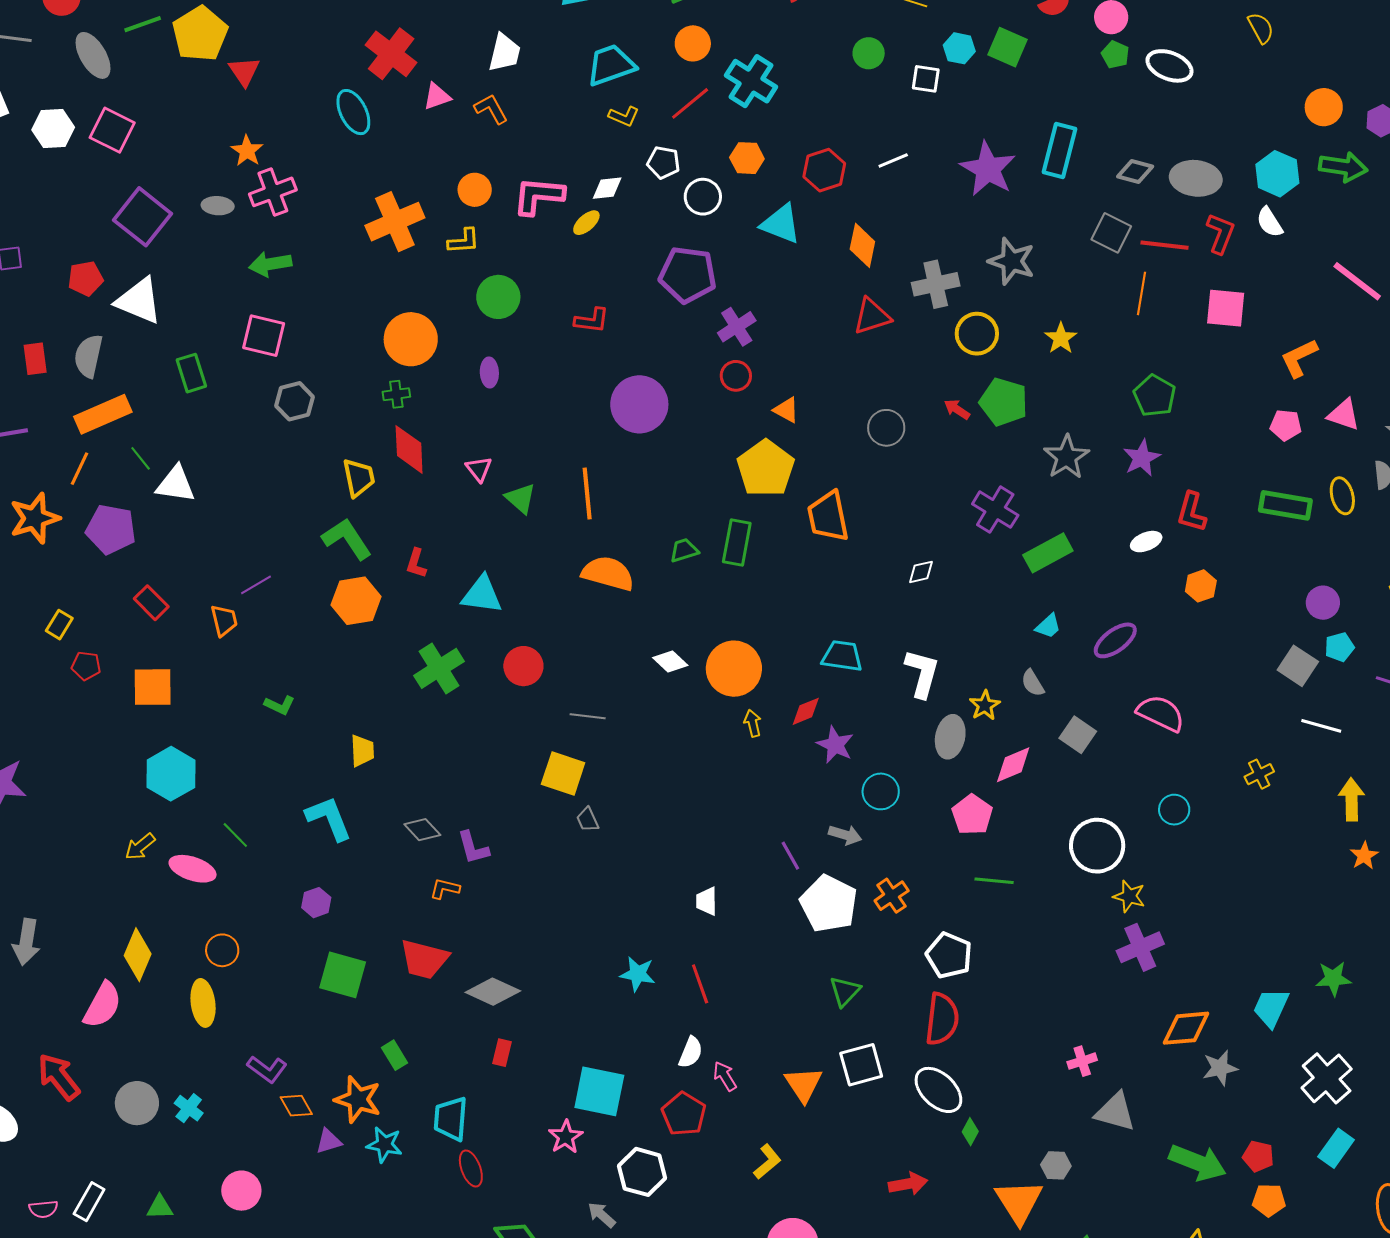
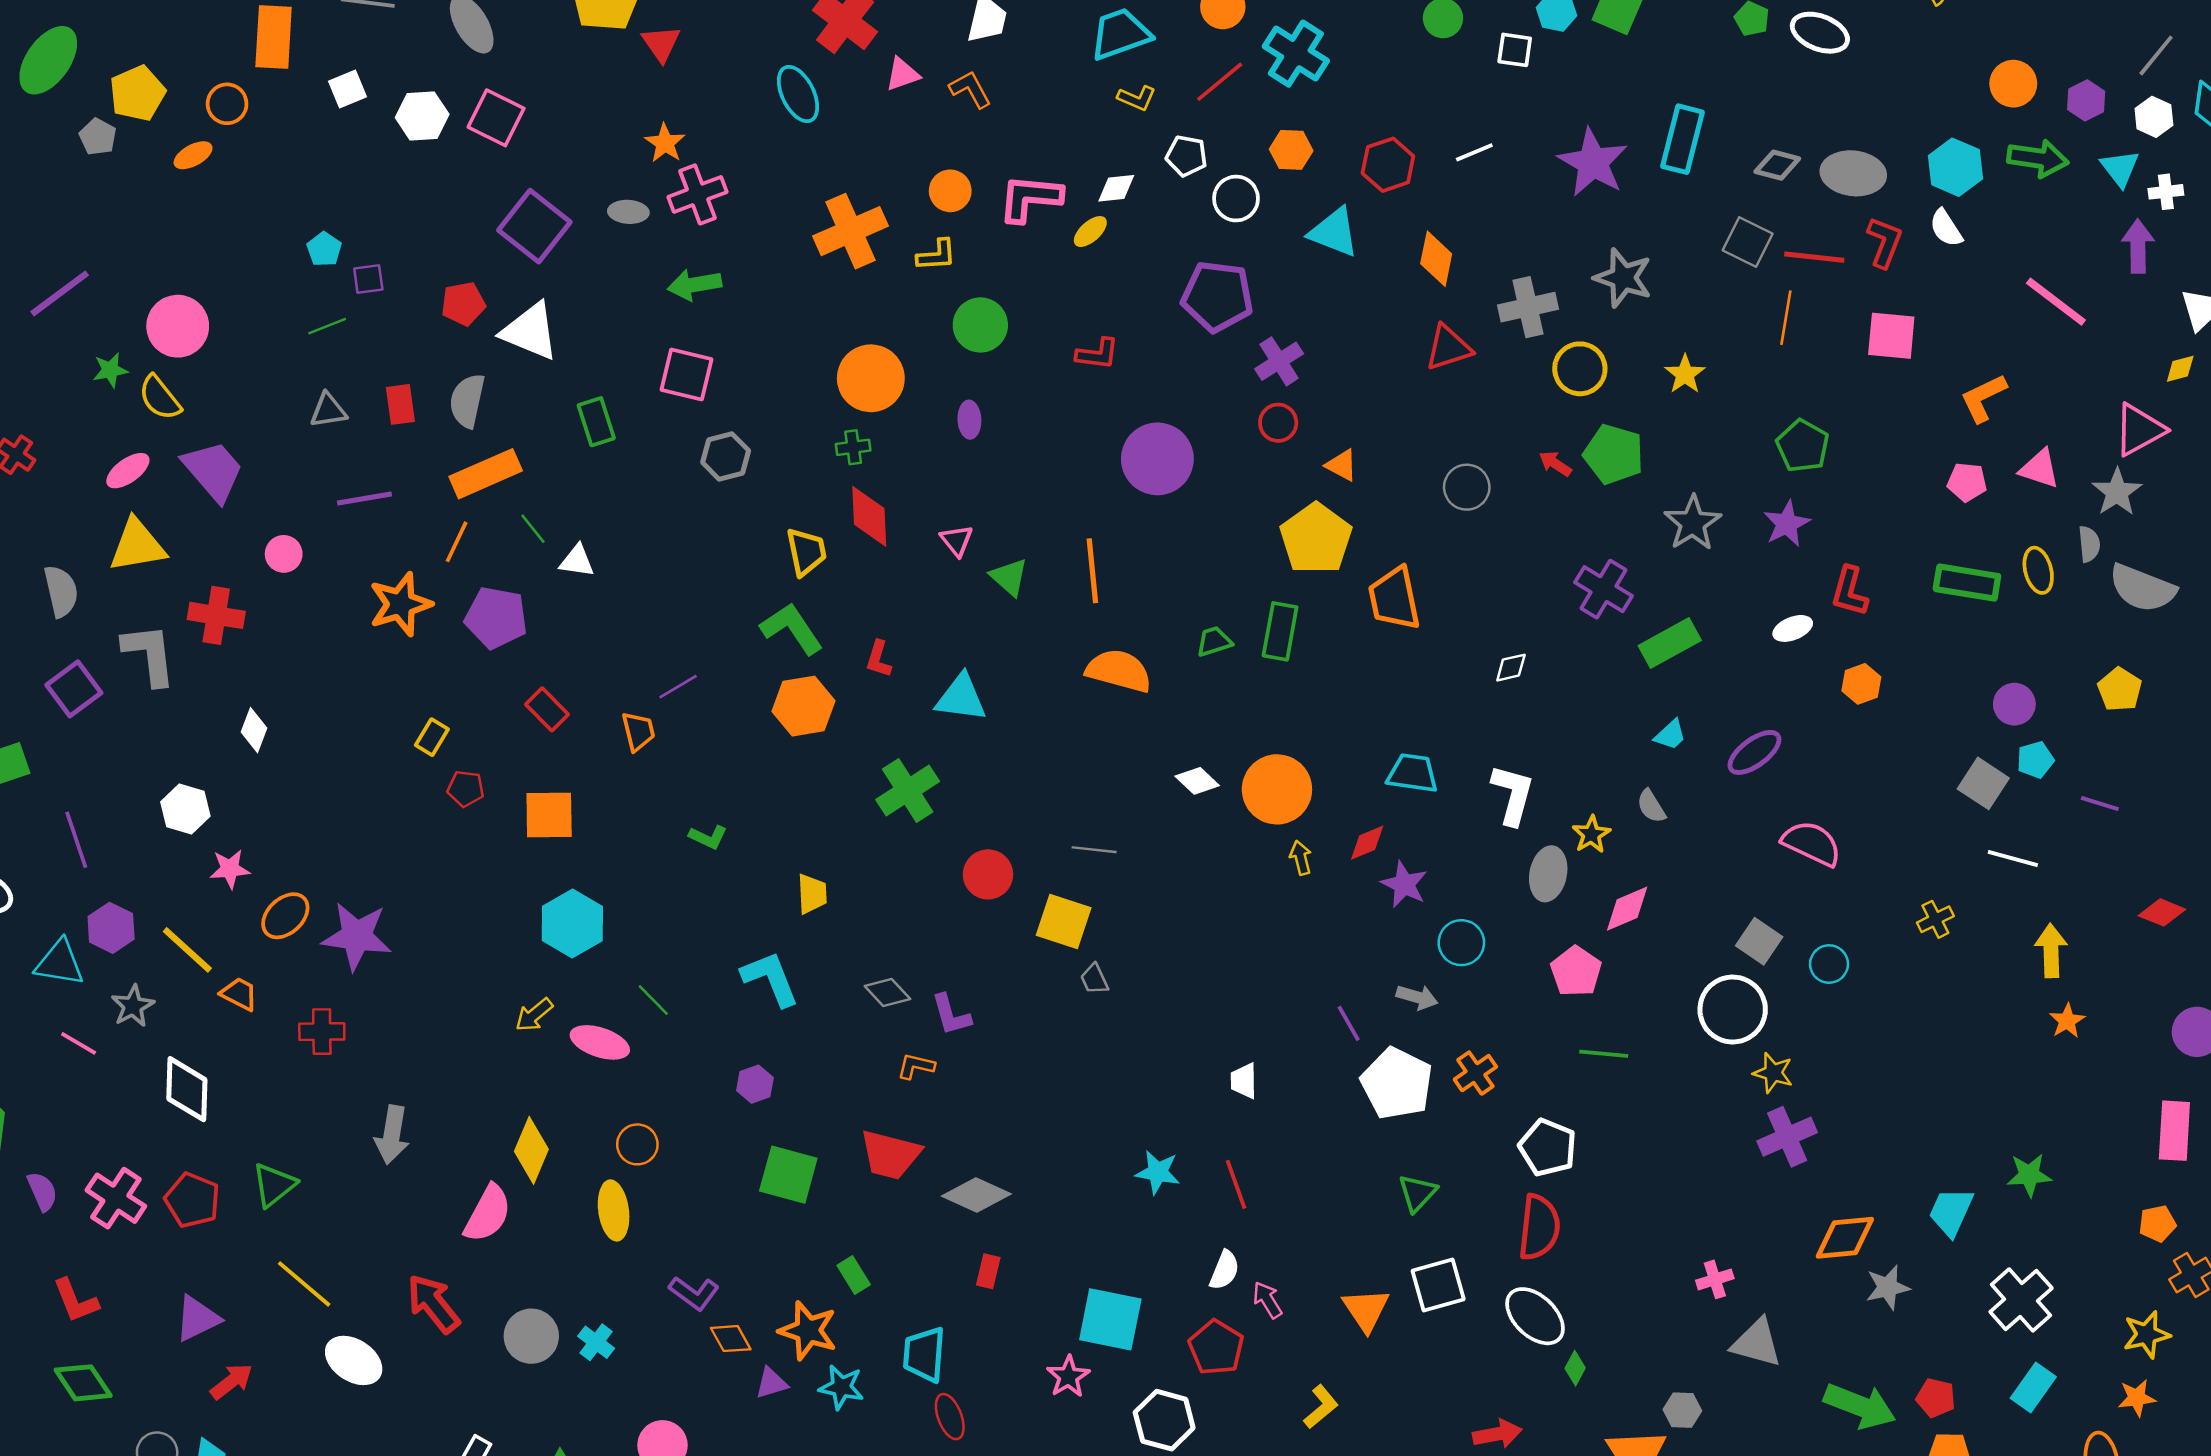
white triangle: (176, 484) -> (577, 561), size x0.7
red circle: (523, 666) -> (988, 874), moved
gray square: (1078, 735) -> (1759, 941), moved

